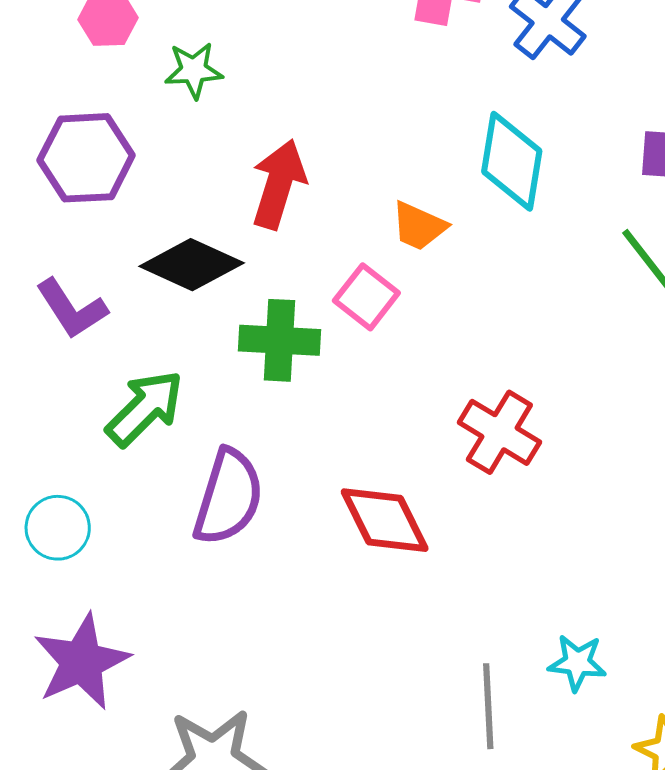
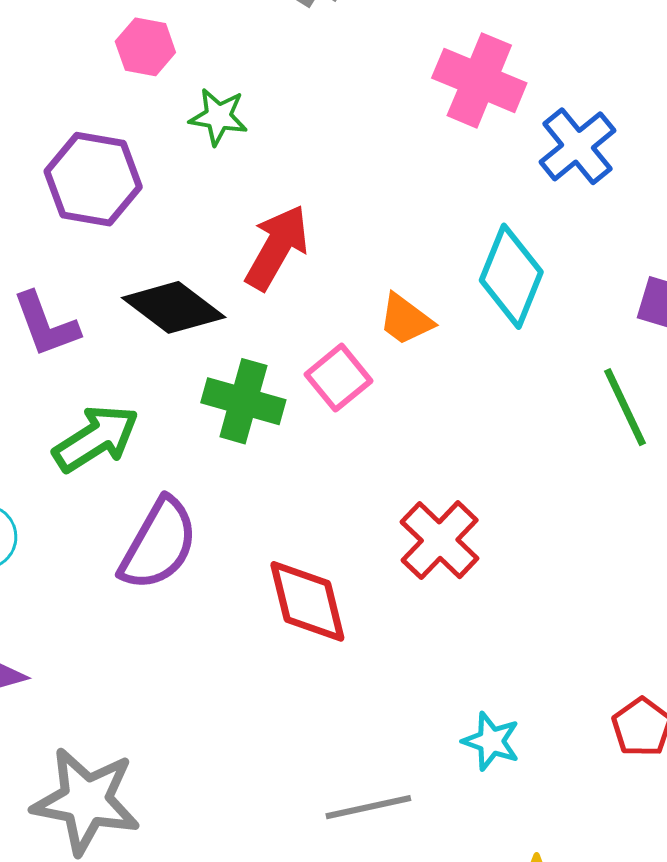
cyan star: (577, 663) -> (491, 741), moved
gray line: (488, 706) -> (368, 807), turned 68

